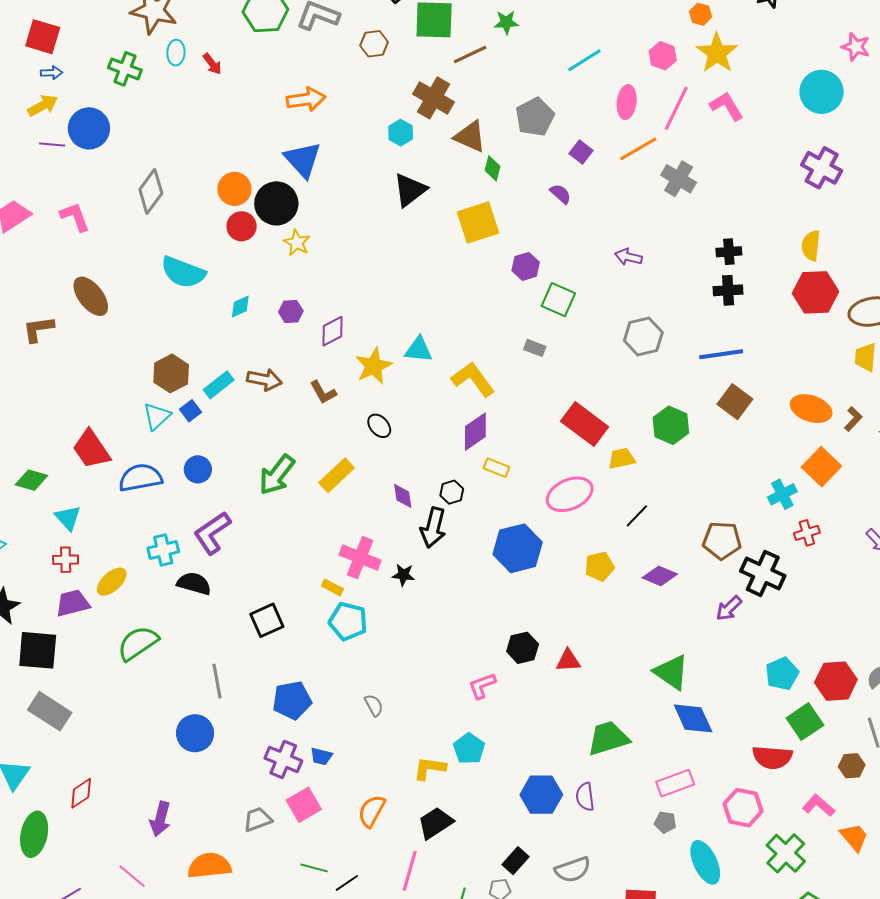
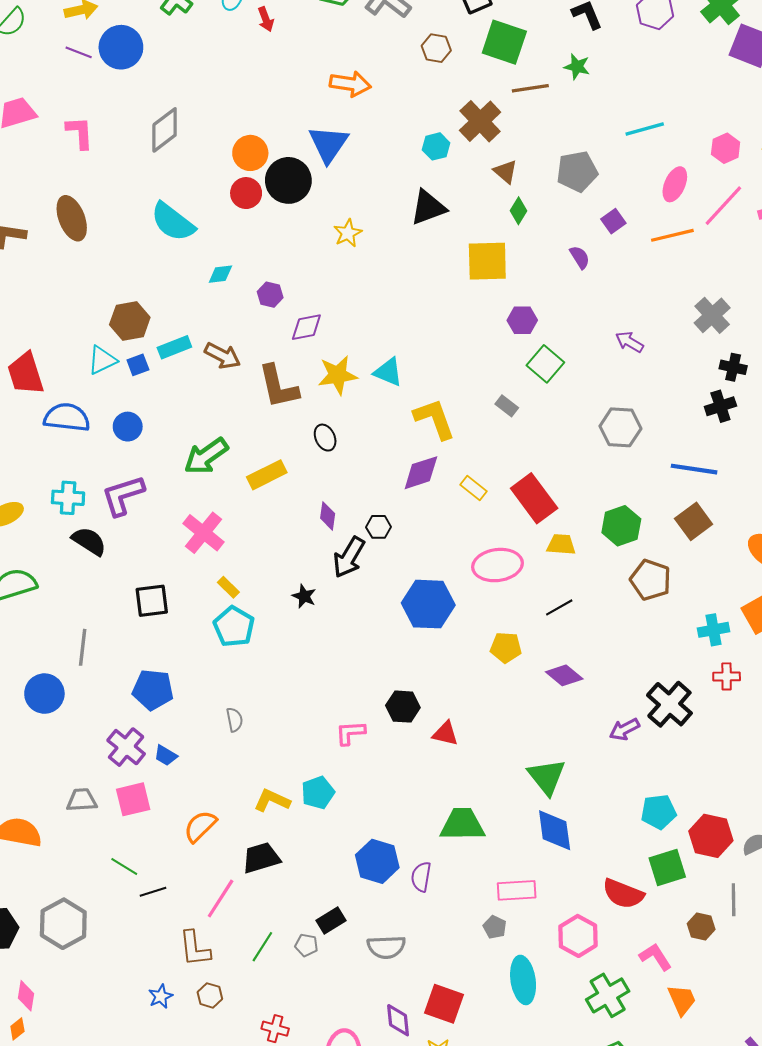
brown triangle: (470, 137) -> (505, 172), size x0.7
gray cross: (679, 179) -> (712, 315), moved
yellow star: (297, 243) -> (348, 233), moved
black cross: (728, 290) -> (720, 406), turned -32
brown L-shape: (323, 392) -> (278, 387), size x1.6
yellow rectangle: (496, 468) -> (473, 488), moved
brown pentagon: (722, 541) -> (651, 580), moved
pink cross: (360, 558) -> (203, 533), moved

